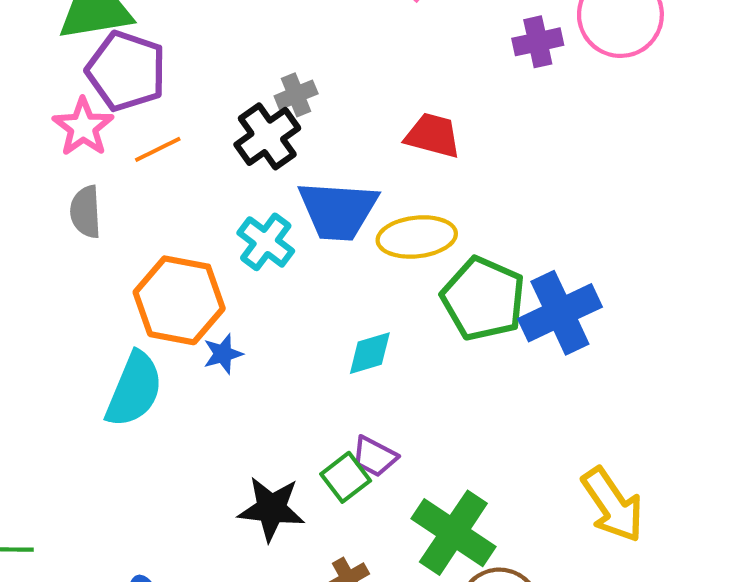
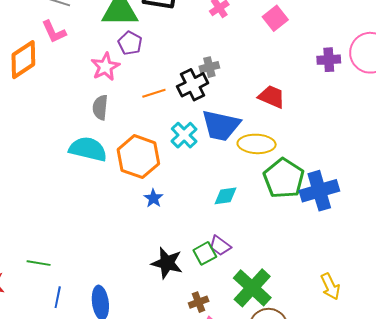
purple pentagon: (126, 71) -> (130, 43), size x0.6
orange line: (158, 149) -> (154, 93), moved
blue star: (223, 354) -> (153, 198), moved, turned -30
cyan semicircle: (134, 389) -> (88, 149), moved, turned -108
yellow arrow: (613, 505) -> (330, 286), size x0.7

